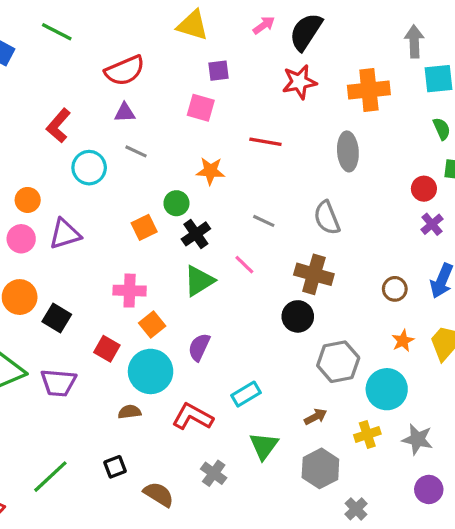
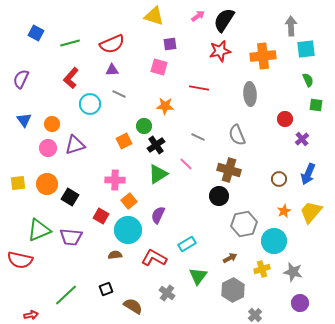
green line: (57, 32) -> (70, 43), moved, turned -42
red circle: (424, 189) -> (285, 119), moved

